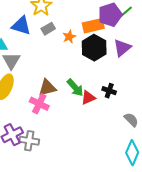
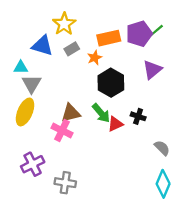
orange rectangle: (93, 26) -> (109, 38), moved
black hexagon: (94, 48) -> (111, 83), moved
gray cross: (29, 141) -> (65, 183), moved

